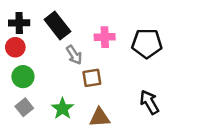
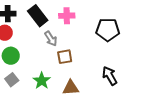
pink cross: (105, 37) -> (67, 16), moved

